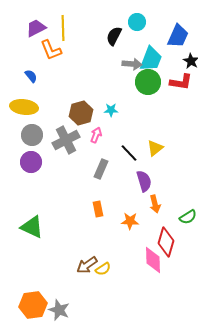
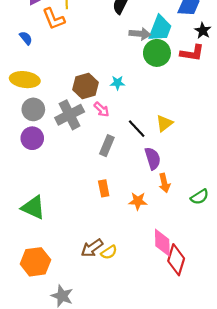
blue semicircle: (31, 76) -> (26, 38), moved
pink arrow: (96, 135) -> (102, 109), turned 112
red diamond: (166, 242) -> (176, 260), moved
orange hexagon: (33, 305) -> (35, 262), moved

